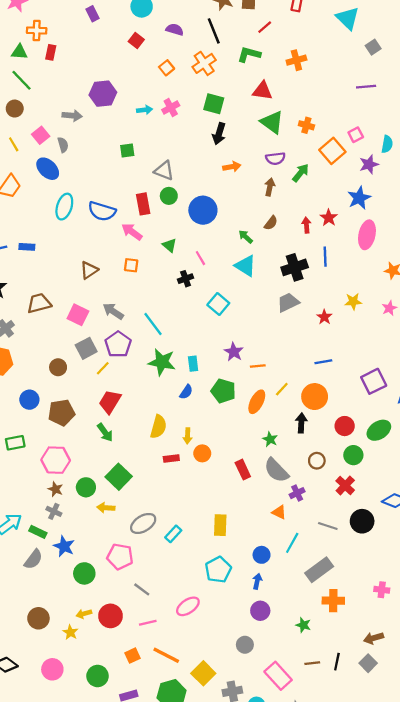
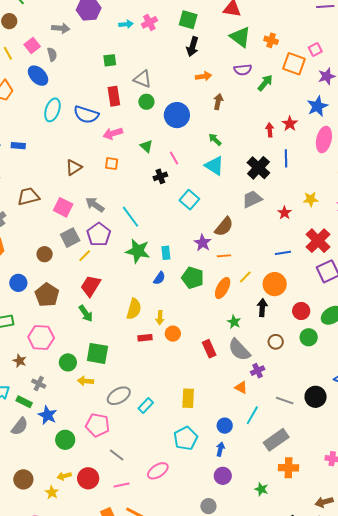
orange square: (332, 151) -> (294, 64), turned -30
brown arrow: (270, 187) -> (218, 102), moved
red rectangle: (143, 204) -> (114, 96), moved
brown semicircle: (271, 223) -> (224, 227), moved, size x1.5
pink arrow: (132, 232) -> (113, 133), turned -54
black cross: (295, 267) -> (258, 168), turned -30
brown pentagon: (61, 413) -> (47, 295), turned -30
green square: (119, 477) -> (97, 353), turned -35
red cross: (345, 486) -> (318, 241), moved, size x1.4
brown star: (55, 489) -> (20, 361), moved

